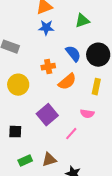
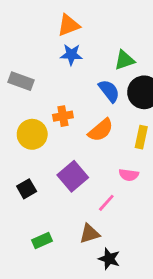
green triangle: (82, 21) -> (124, 60), moved
orange cross: (48, 67) -> (63, 116), moved
black square: (15, 132) -> (27, 189), moved, turned -32
brown triangle: (49, 160) -> (90, 234), moved

